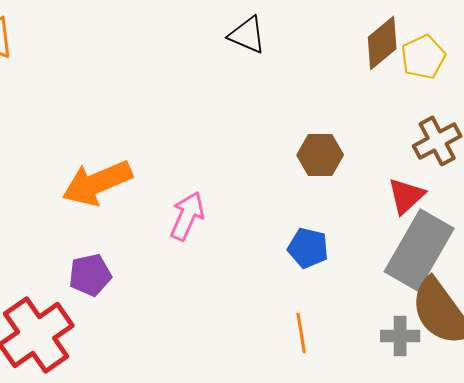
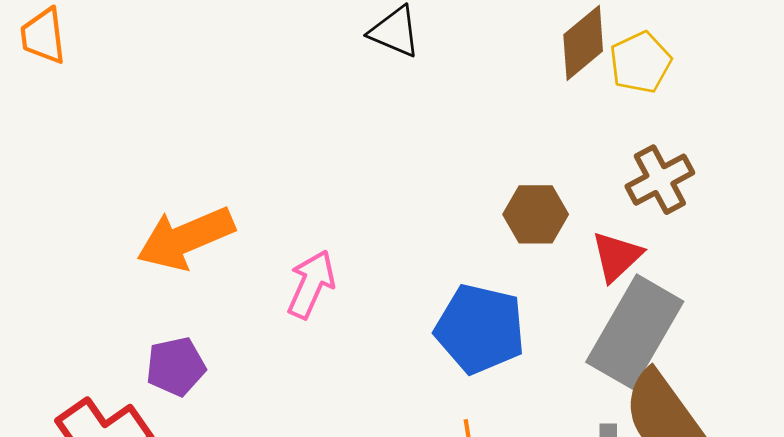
brown hexagon: (320, 155) -> (536, 214), moved
blue pentagon: (308, 248) -> (480, 329), size x1.6

